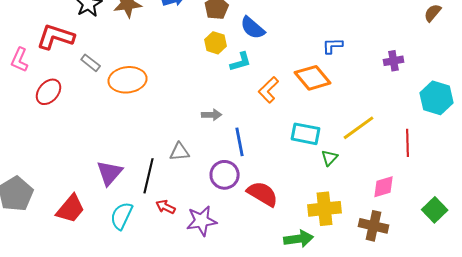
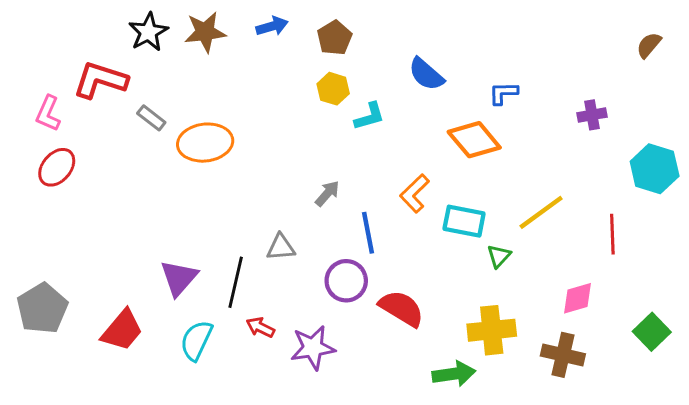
blue semicircle: (253, 28) -> (426, 74), moved
orange L-shape: (269, 90) -> (415, 193), moved
red ellipse: (49, 92) -> (57, 167), moved
gray arrow: (212, 115) -> (327, 193), turned -48

